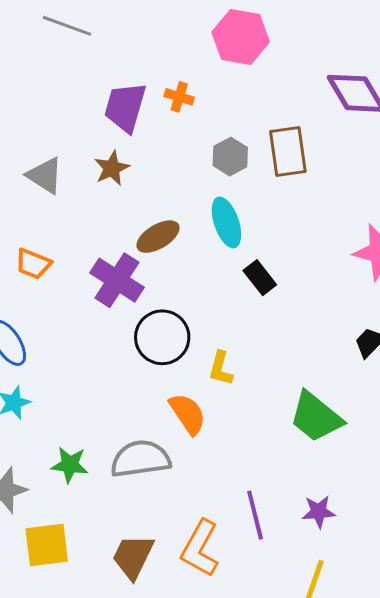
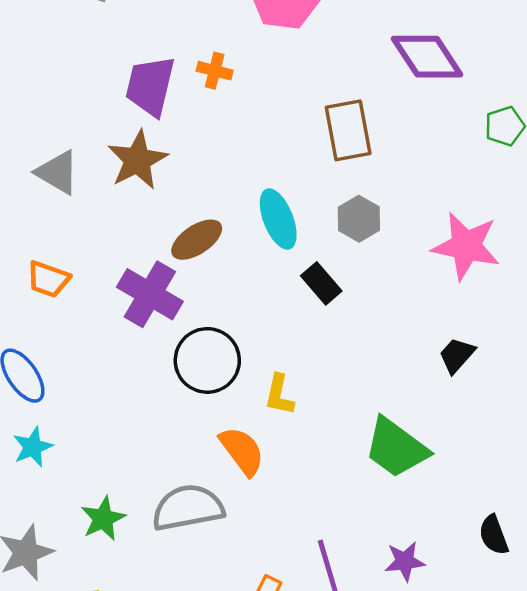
gray hexagon: (230, 157) -> (359, 219), moved
brown star: (112, 168) -> (137, 160), size x1.4
green star: (70, 465) -> (103, 519), turned -30

